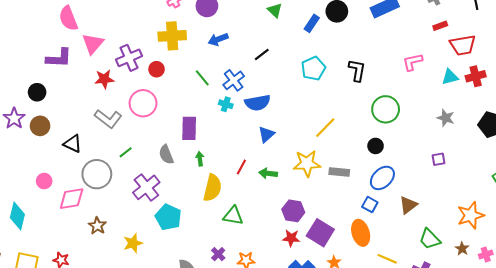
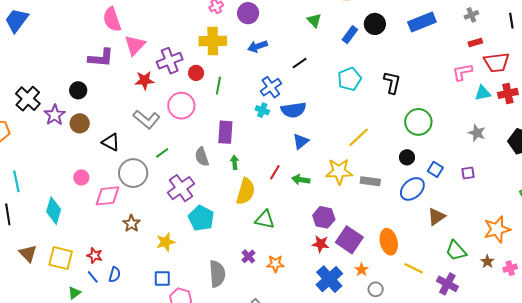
pink L-shape: (413, 62) -> (462, 72), moved
green line: (202, 78) -> (218, 86), moved, turned 48
blue square: (370, 205) -> (435, 169), moved

